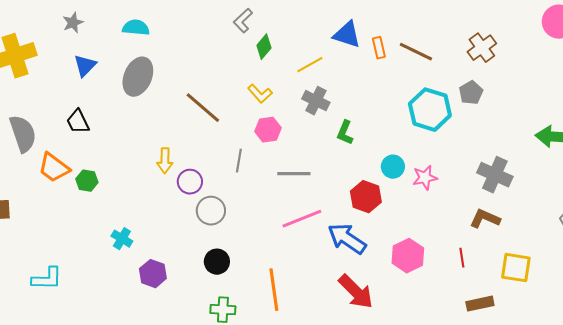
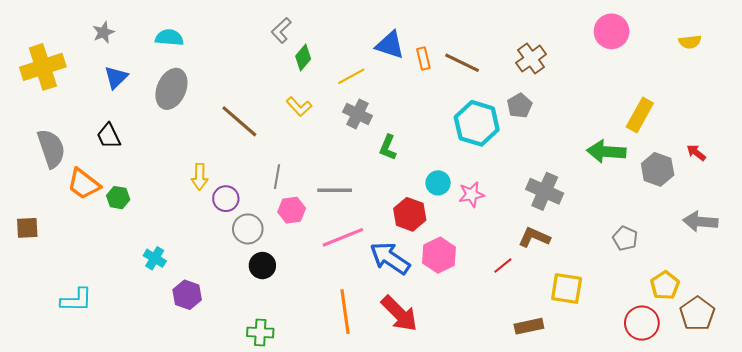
pink hexagon: (268, 130) -> (292, 210), moved
pink hexagon: (408, 256) -> (439, 255), moved
red line: (462, 258) -> (503, 266), moved, turned 60
black circle: (217, 262) -> (262, 266), moved
orange line: (274, 290) -> (345, 312), moved

